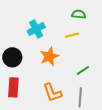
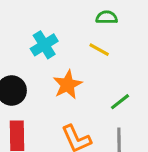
yellow line: (72, 35) -> (99, 50), turned 48

